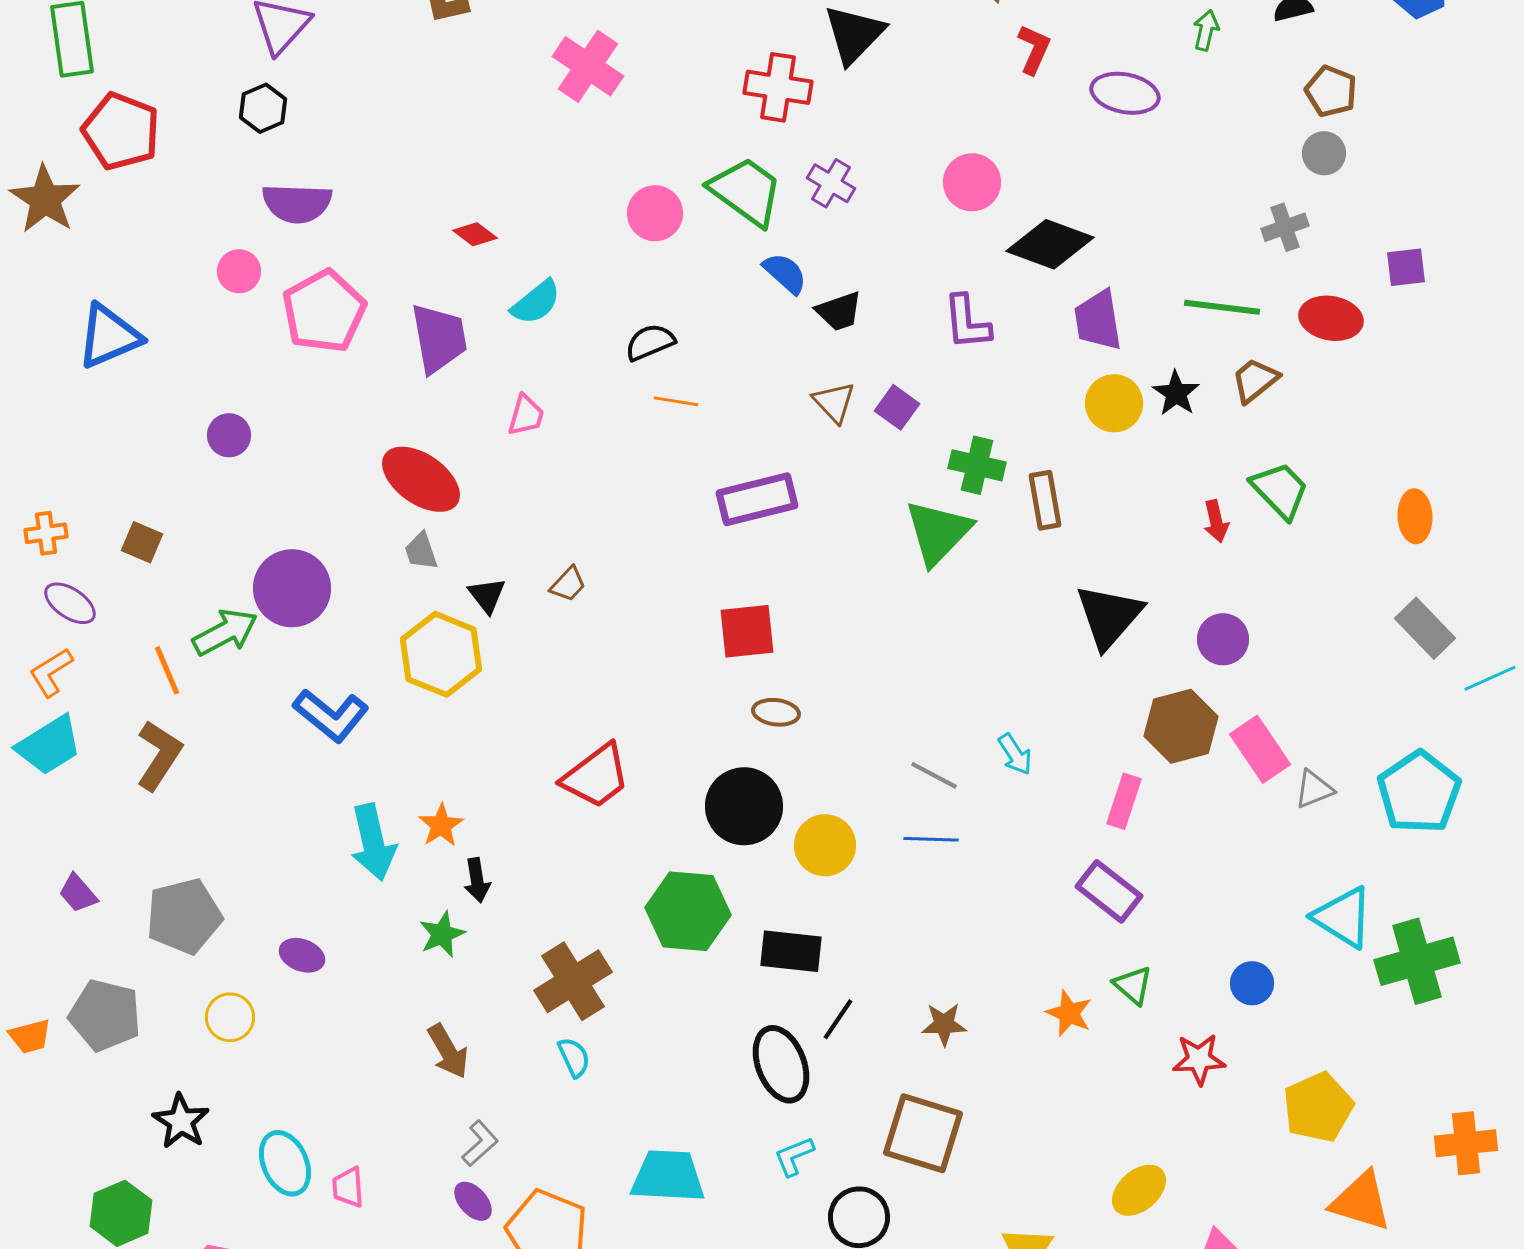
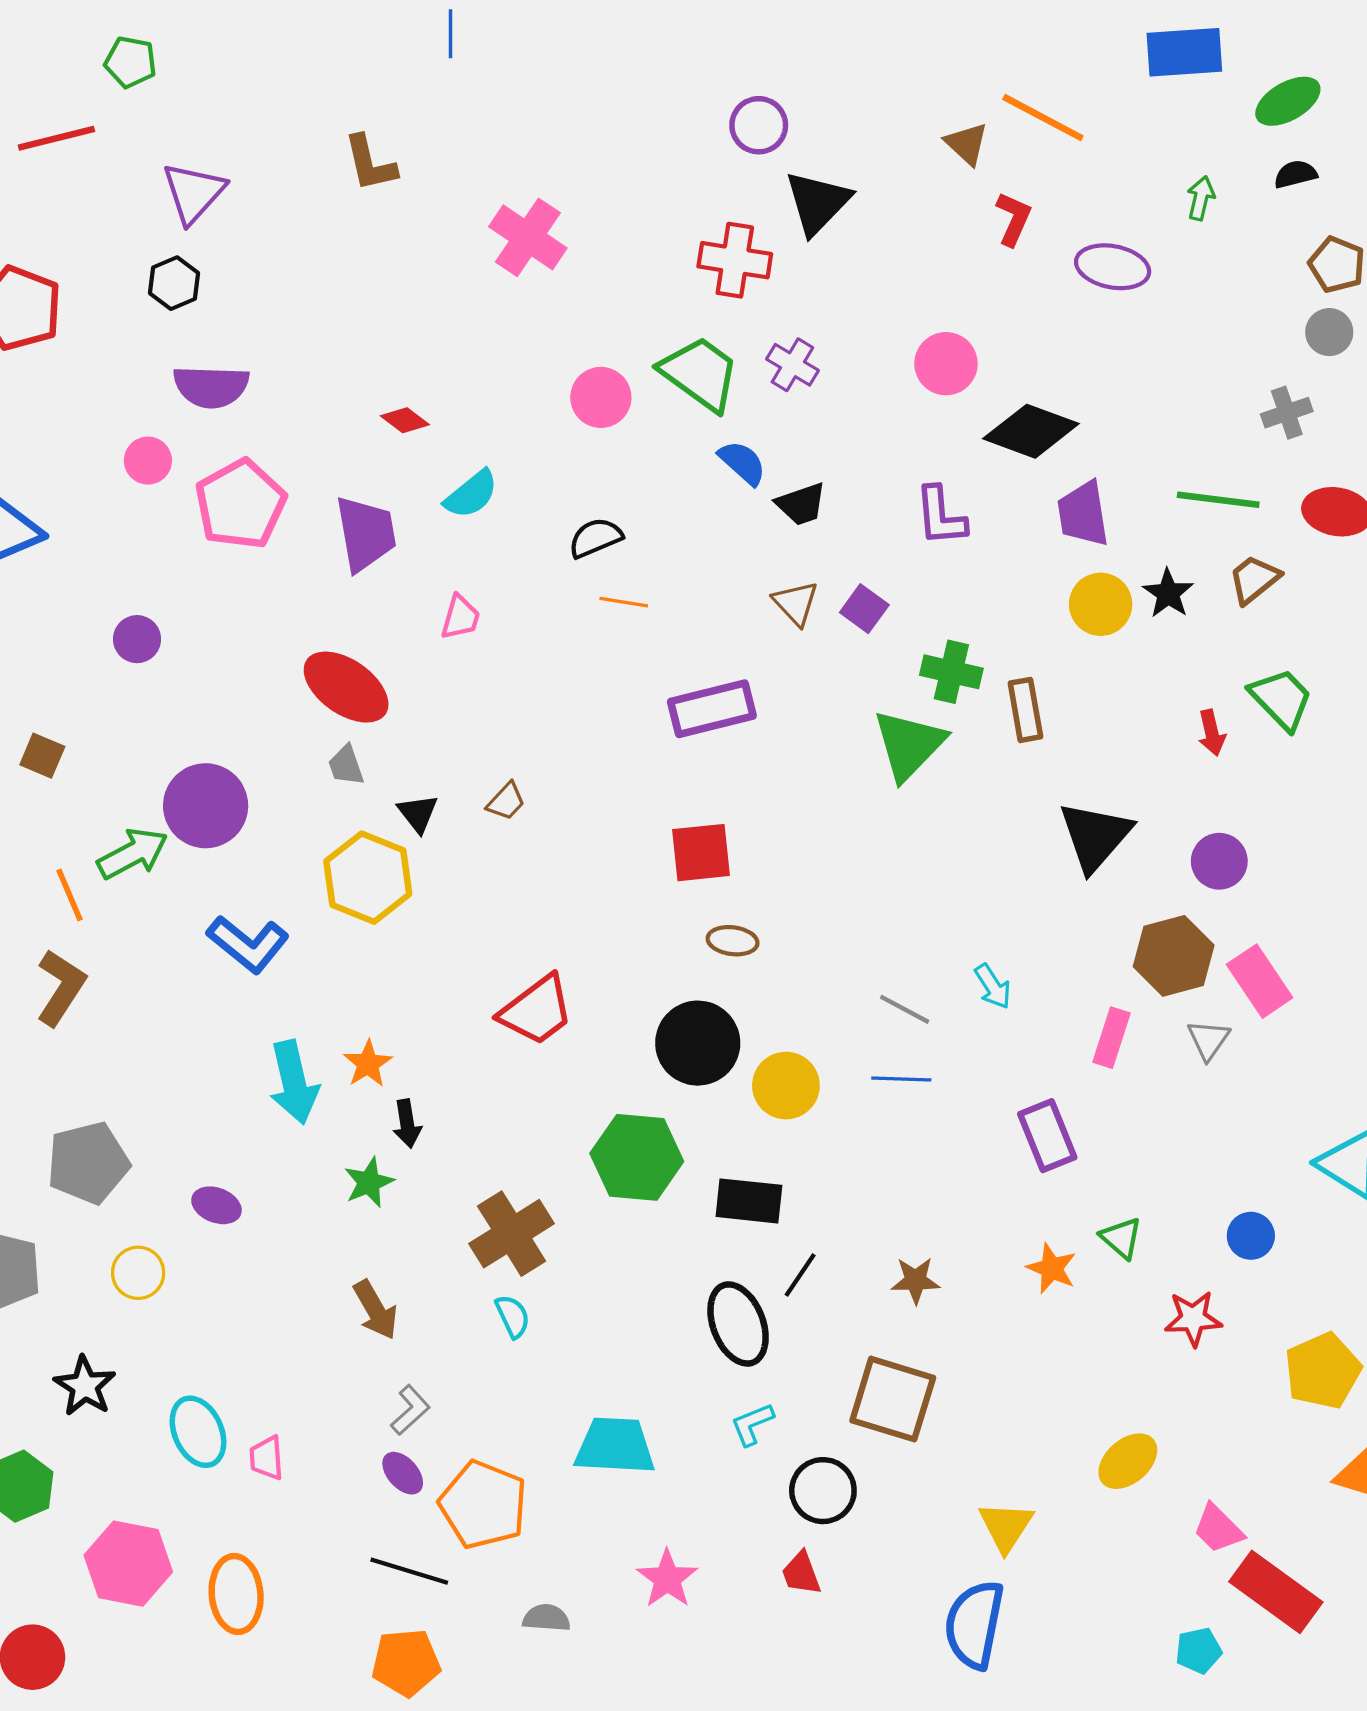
gray triangle: (1314, 789) -> (1208, 1040), moved, turned -33
purple rectangle: (1109, 891) -> (1047, 1136), moved, turned 30

